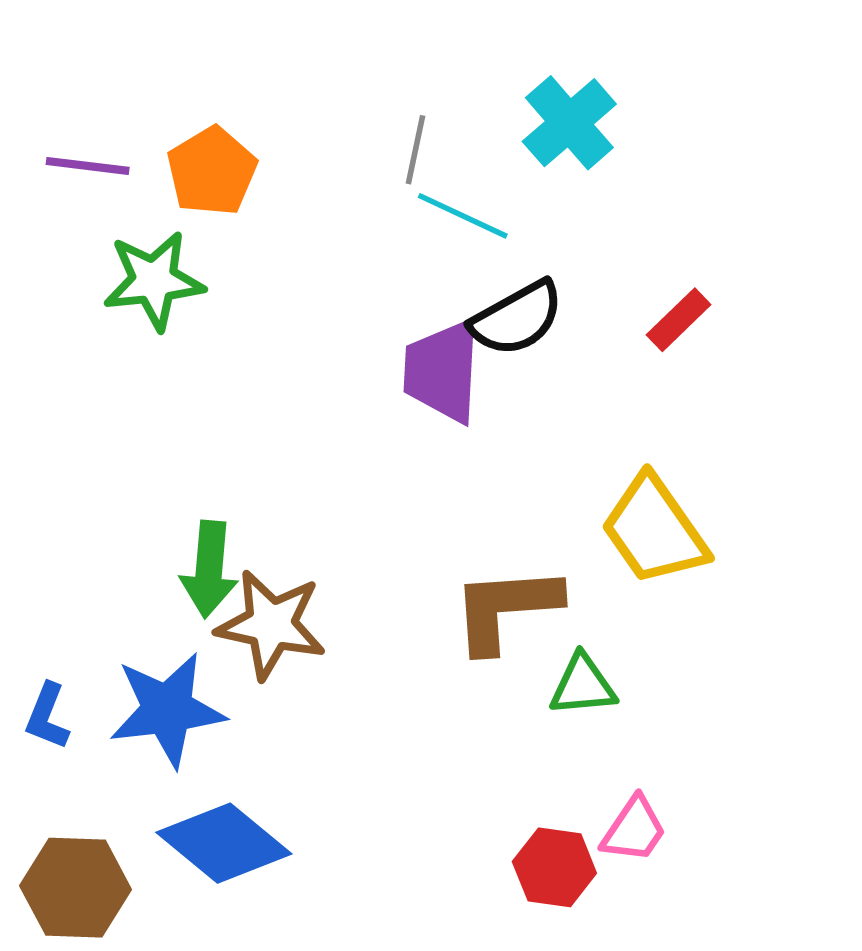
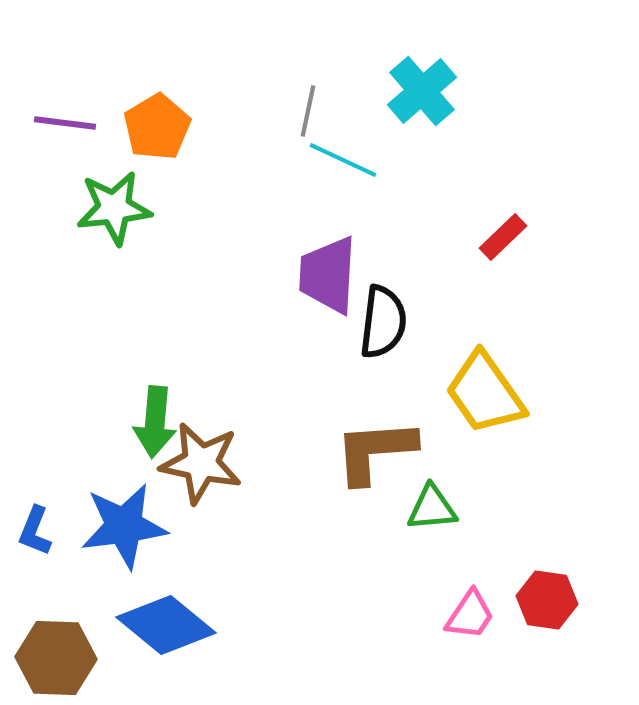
black semicircle: (517, 318) -> (383, 322), moved, turned -54
red hexagon: (554, 867) -> (547, 600), moved

